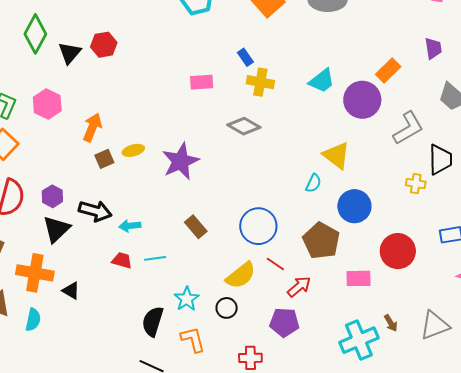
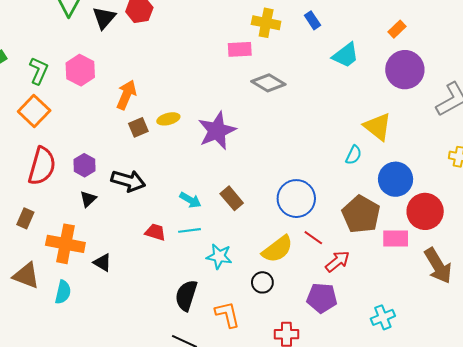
blue rectangle: (245, 57) -> (313, 20), moved
orange rectangle: (388, 70) -> (397, 29), moved, size x0.7
cyan trapezoid: (322, 81) -> (346, 55), moved
yellow cross: (260, 82) -> (266, 23), moved
gray diamond: (244, 126) -> (268, 83), moved
cyan arrow: (130, 226) -> (190, 200), moved, turned -145
black triangle: (56, 229) -> (88, 199), size x0.6
red circle: (398, 251) -> (425, 211), moved
pink rectangle: (359, 278) -> (396, 239), moved
cyan star: (187, 299) -> (219, 256), moved, turned -30
brown arrow: (391, 323) -> (438, 266), moved, size x2.0
cyan cross: (359, 340) -> (383, 317), moved, size x0.6

